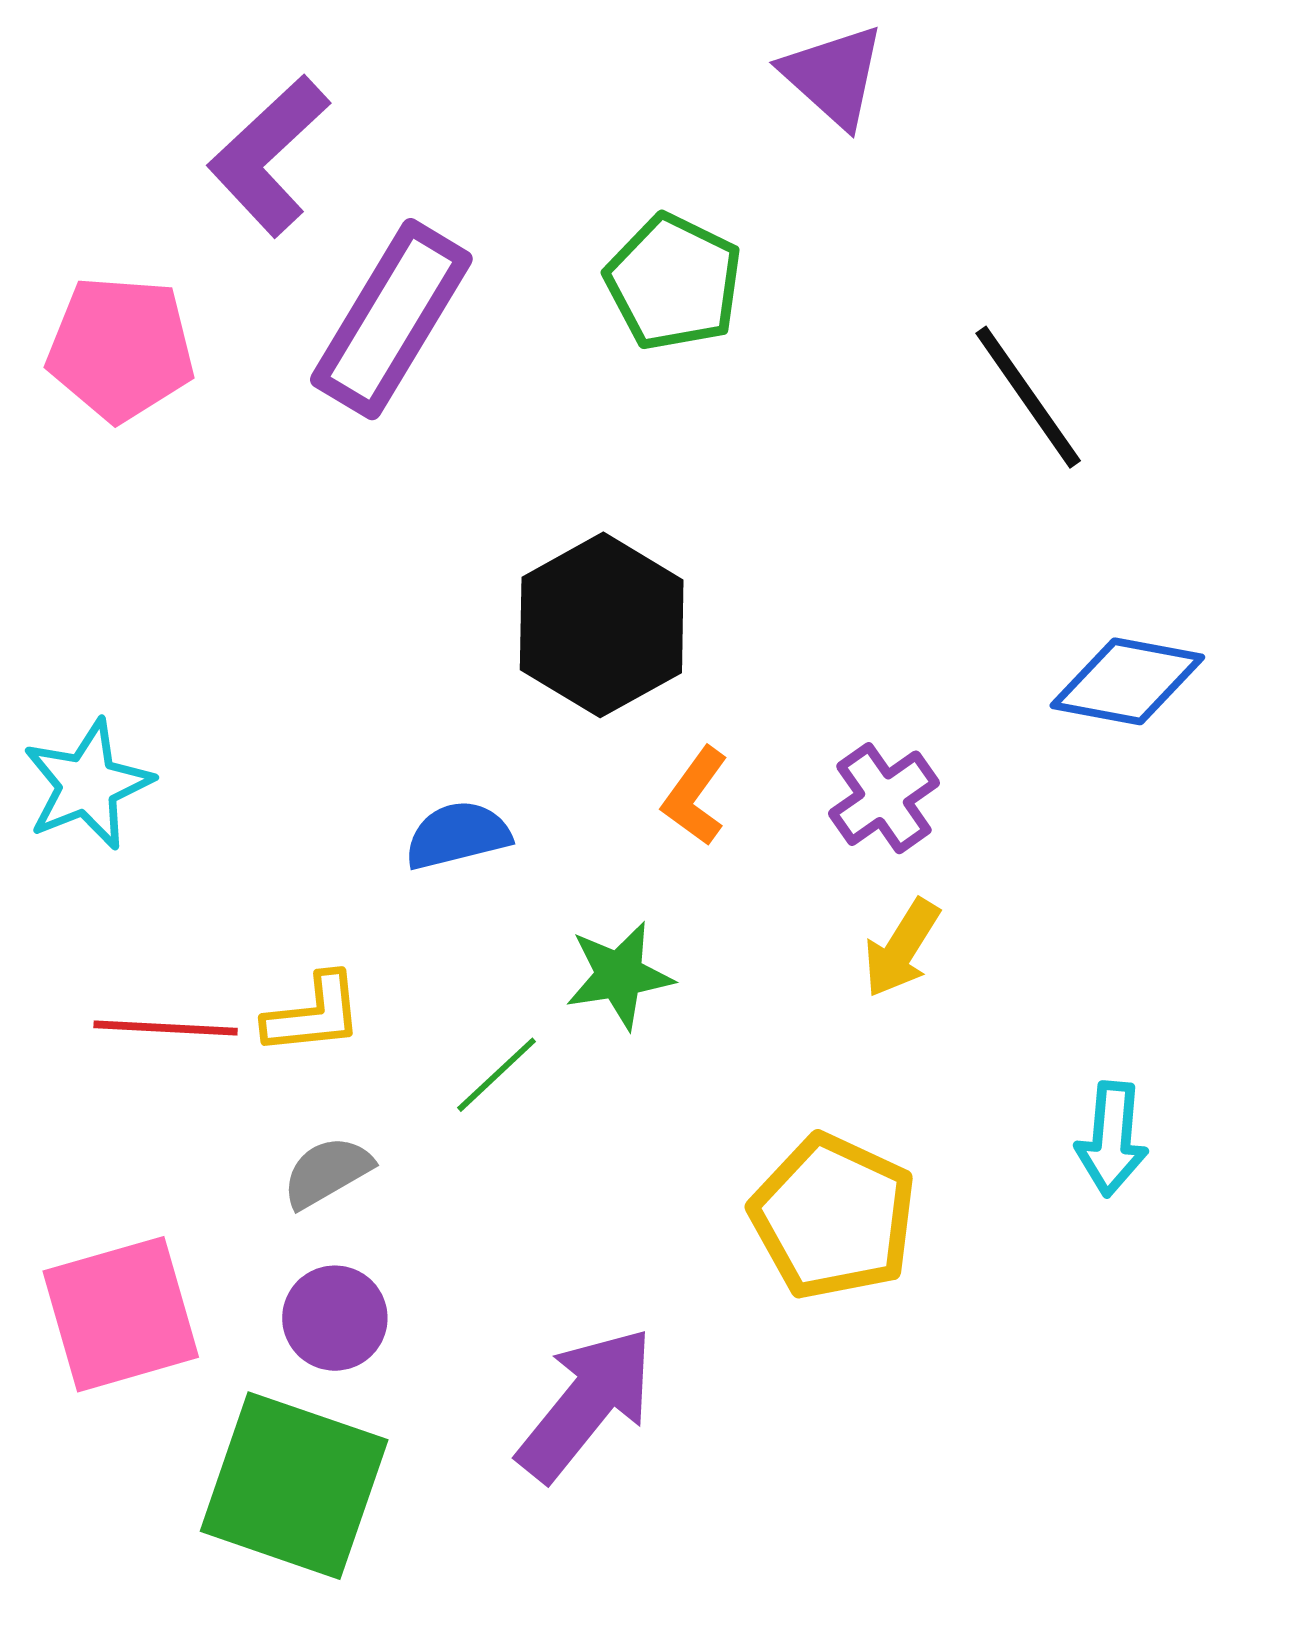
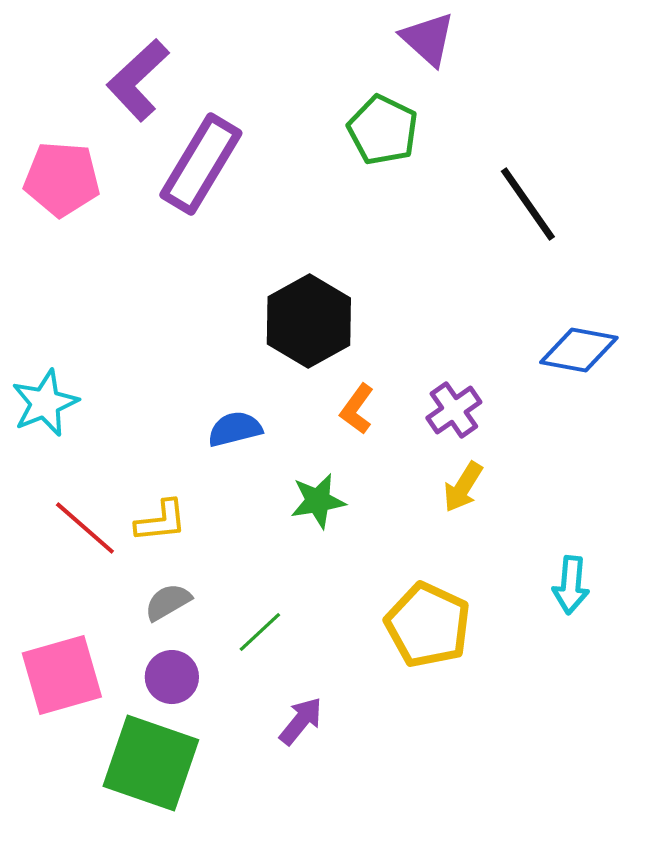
green pentagon: (674, 282) -> (383, 130), moved
red line: (166, 1028) -> (85, 528), turned 38
green line: (497, 1075) -> (260, 632), moved
purple arrow: (586, 1404) -> (301, 721), size x0.6

